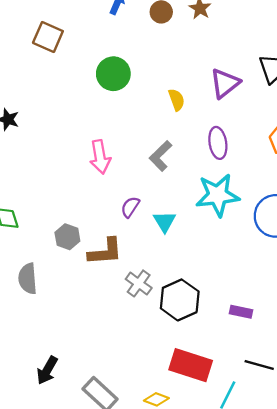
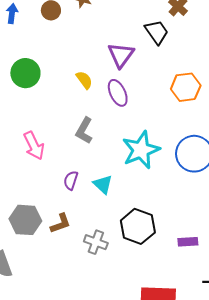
purple ellipse: (218, 143) -> (118, 93), moved
gray hexagon: (67, 237) -> (25, 220), size x1.4
brown L-shape: (105, 252) -> (60, 223), size x0.7
black hexagon: (180, 300) -> (138, 226), moved

